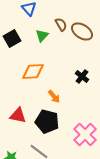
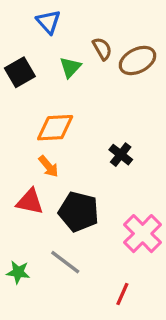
brown ellipse: (82, 32) -> (137, 60), turned -60
black cross: (82, 76) -> (121, 155), moved
orange arrow: (54, 96) -> (48, 166), moved

